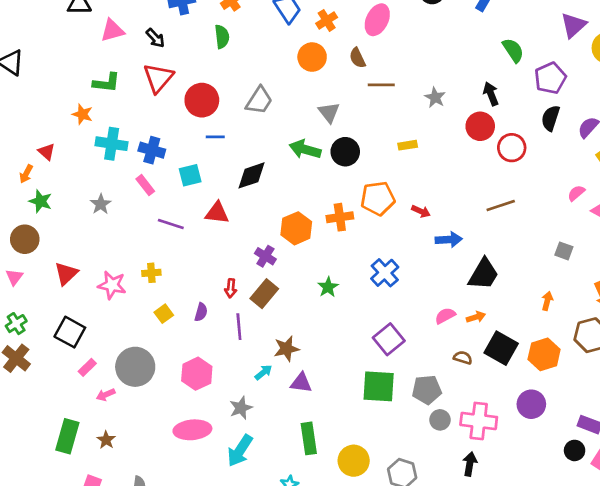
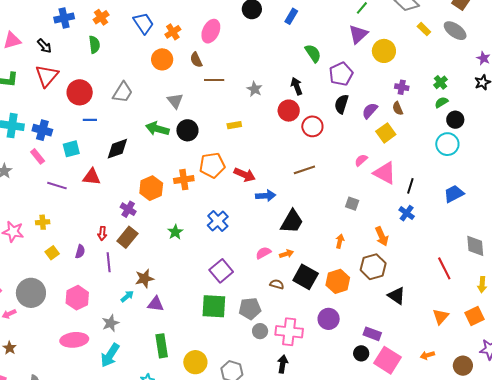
red arrow: (421, 211) -> (245, 175), size x1.5

